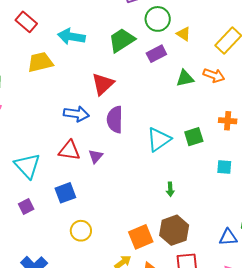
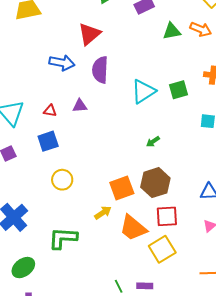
red triangle: (69, 151) -> (50, 111), moved, size x0.6
purple triangle: (96, 156) -> (80, 106), turned 42
green arrow: (170, 189) -> (153, 142), turned 56

